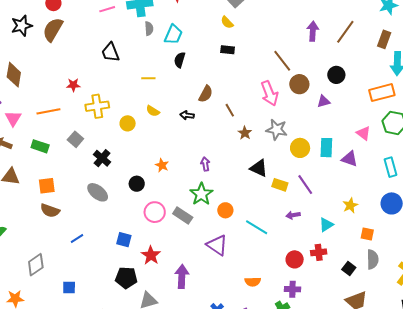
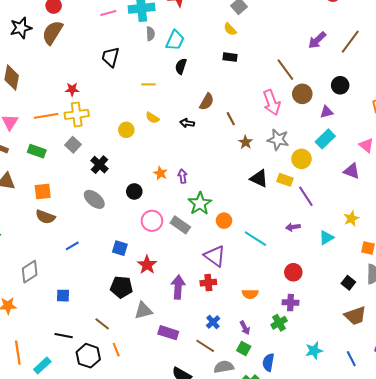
purple arrow: (313, 31) -> (317, 40), turned -138
black trapezoid: (110, 52) -> (111, 57), turned 35
yellow cross: (97, 106) -> (77, 114), moved
cyan rectangle: (326, 148) -> (325, 139), moved, turned 42
purple arrow: (205, 164) -> (183, 176), moved
yellow rectangle: (280, 185) -> (285, 180), moved
red cross: (319, 252) -> (208, 283), moved

